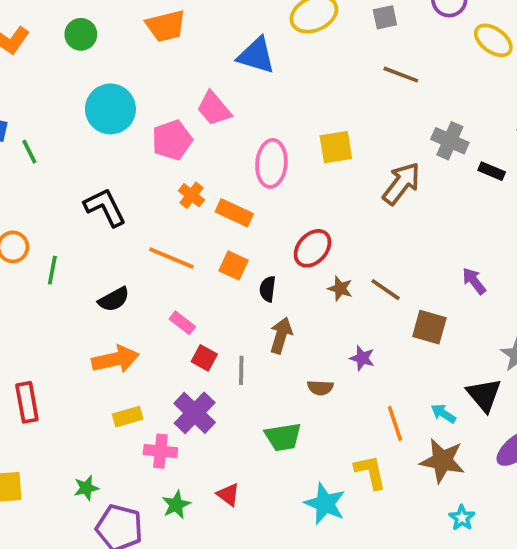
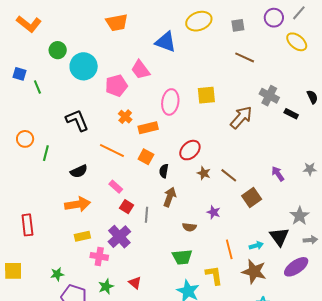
green circle: (81, 34) -> (58, 50), moved
orange rectangle: (234, 213) -> (148, 128), turned -42
brown square: (429, 327) -> (252, 198), turned 36
cyan arrow: (443, 413) -> (256, 246), turned 128
green trapezoid: (283, 437) -> (182, 257), moved

